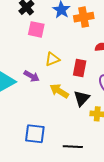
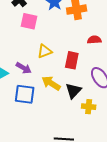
blue square: (35, 134) -> (25, 94), moved

